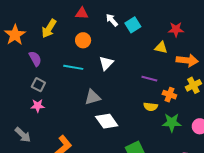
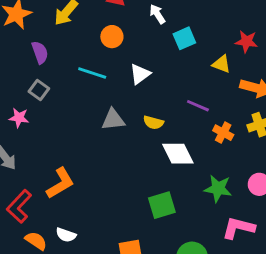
cyan square: (133, 25) -> (184, 38), moved
pink star: (38, 106) -> (19, 118), moved
yellow semicircle: (151, 107) -> (153, 123), moved
white diamond: (107, 121) -> (178, 154), moved
green star: (172, 123) -> (218, 189), moved

